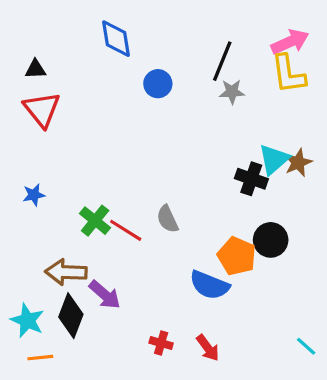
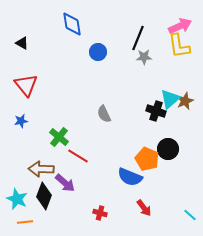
black triangle: (35, 69) -> (22, 43), turned 32
red triangle: (42, 109) -> (26, 85), moved
gray semicircle: (168, 219) -> (104, 114), moved
red line: (126, 230) -> (78, 156), moved
red arrow: (208, 348) -> (144, 208), moved

